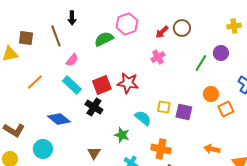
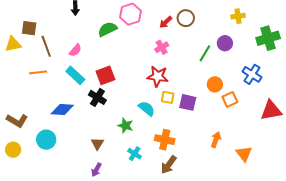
brown line: (56, 36) -> (46, 46), moved
orange line: (35, 82) -> (38, 72), turned 36
red star: (128, 83) -> (158, 76), moved
blue diamond: (59, 119) -> (62, 110), turned -35
orange arrow: (212, 149) -> (216, 140), turned 98

